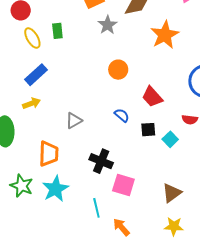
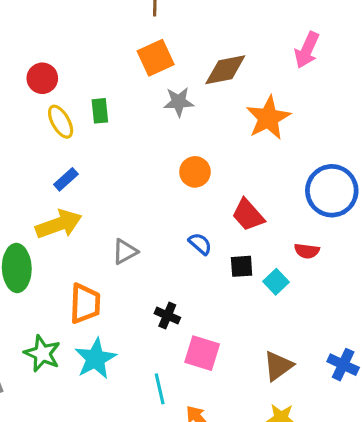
gray star: (108, 25) -> (179, 102), turned 30
blue rectangle: (36, 75) -> (66, 179), size x0.7
yellow arrow: (32, 103) -> (59, 224), size x1.6
black cross: (101, 161) -> (167, 315), size x0.7

